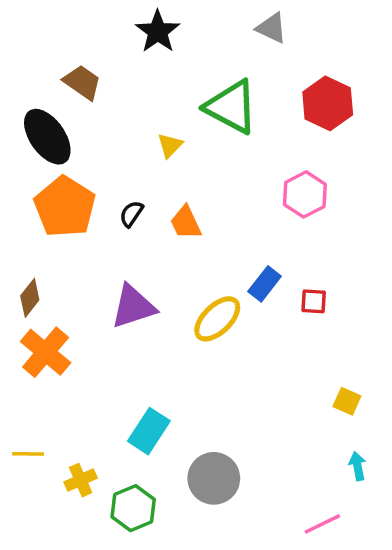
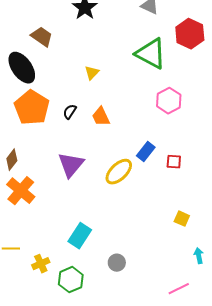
red hexagon: (328, 103) -> (190, 34), moved
green triangle: (231, 107) -> (151, 54), moved
purple triangle: (133, 307) -> (71, 165), turned -32
yellow square: (347, 401) -> (182, 219), moved
gray circle: (214, 478) -> (117, 263), size x0.6

